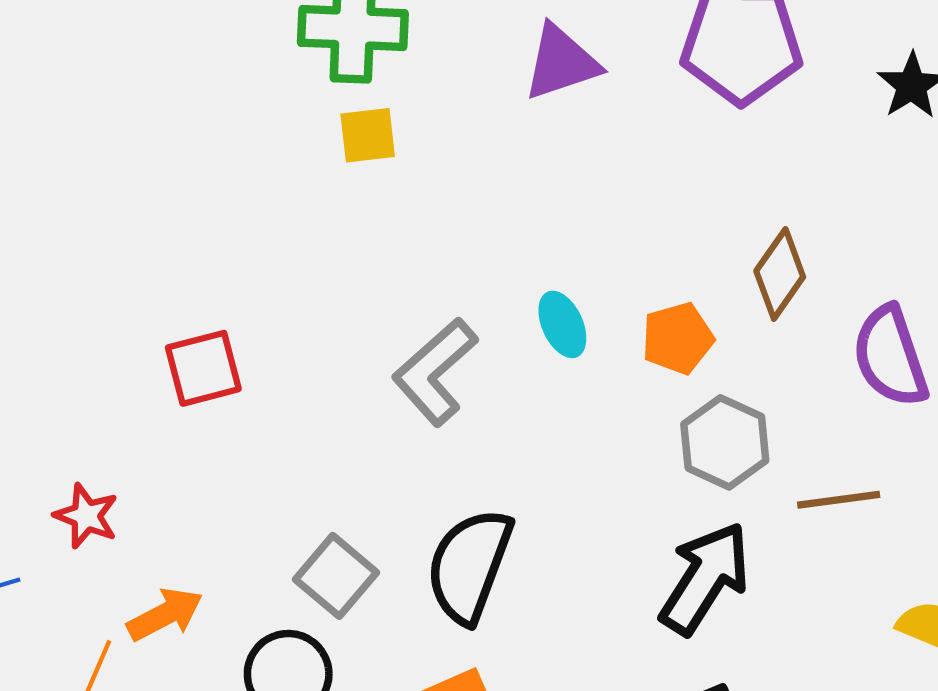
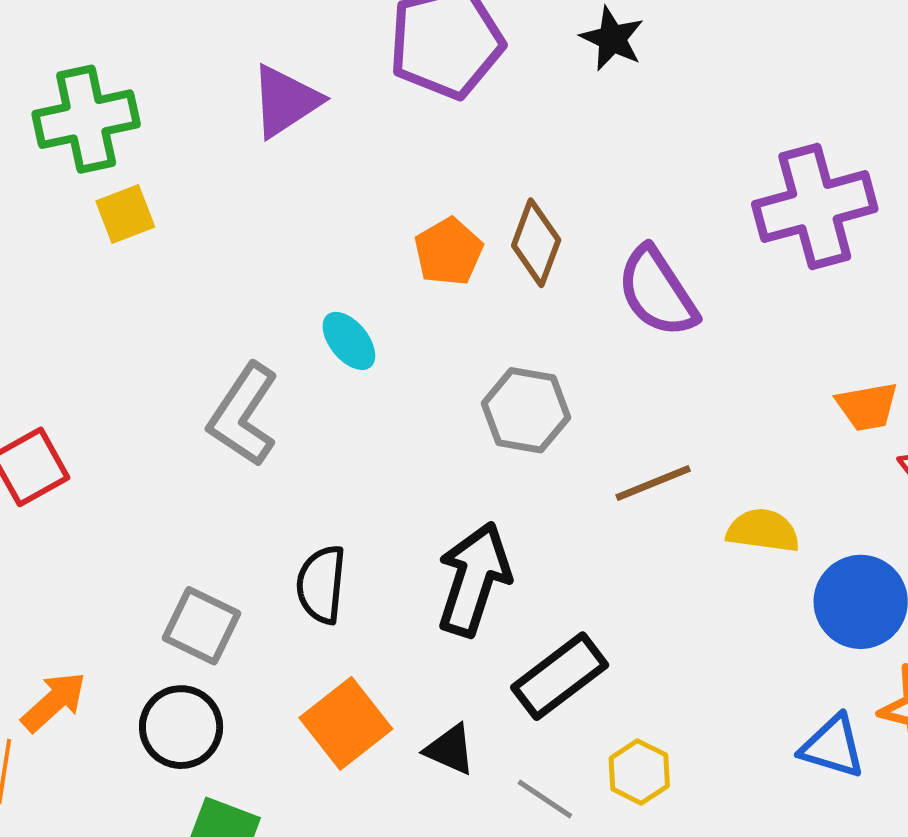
orange pentagon: (678, 338) -> (449, 252), moved
brown line: (839, 500) -> (653, 483), moved
black semicircle: (469, 566) -> (321, 584), size x0.7
black arrow: (705, 578) -> (474, 579), moved

